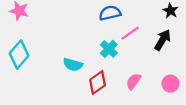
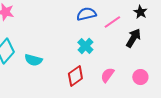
pink line: (130, 33) -> (112, 22), moved
cyan semicircle: (73, 65) -> (33, 60), moved

